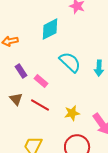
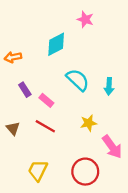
brown triangle: (16, 99) -> (13, 128), moved
yellow star: (72, 113) -> (88, 123), moved

